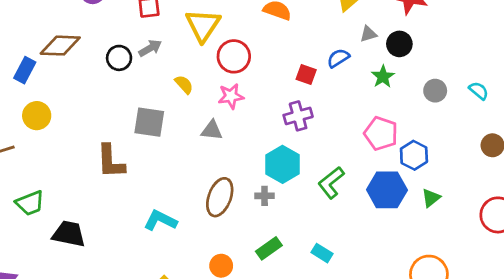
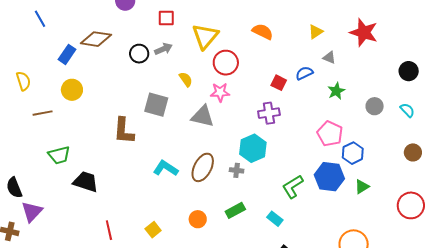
gray triangle: (368, 34) -> (329, 58), turned 32
black circle: (399, 44) -> (409, 71), moved
gray triangle: (212, 130) -> (203, 116), size x1.4
green L-shape: (331, 183) -> (293, 187), moved
cyan L-shape: (160, 220) -> (166, 168), moved

